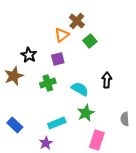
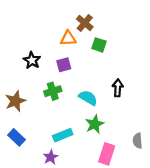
orange triangle: (62, 35) -> (68, 38), turned 35
green square: (90, 41) -> (99, 45), turned -32
brown star: (14, 76) -> (15, 101), moved
gray semicircle: (125, 119) -> (138, 141), moved

